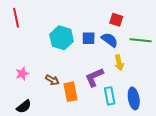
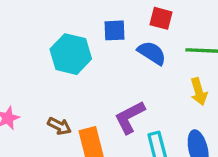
blue square: (89, 38) -> (115, 30), moved
yellow arrow: (119, 63) -> (199, 92), moved

